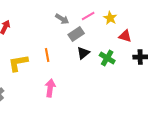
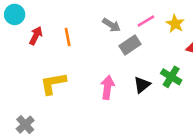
black triangle: (83, 53) -> (142, 85), moved
orange line: (47, 55) -> (68, 37), moved
pink arrow: (50, 88) -> (107, 87), moved

